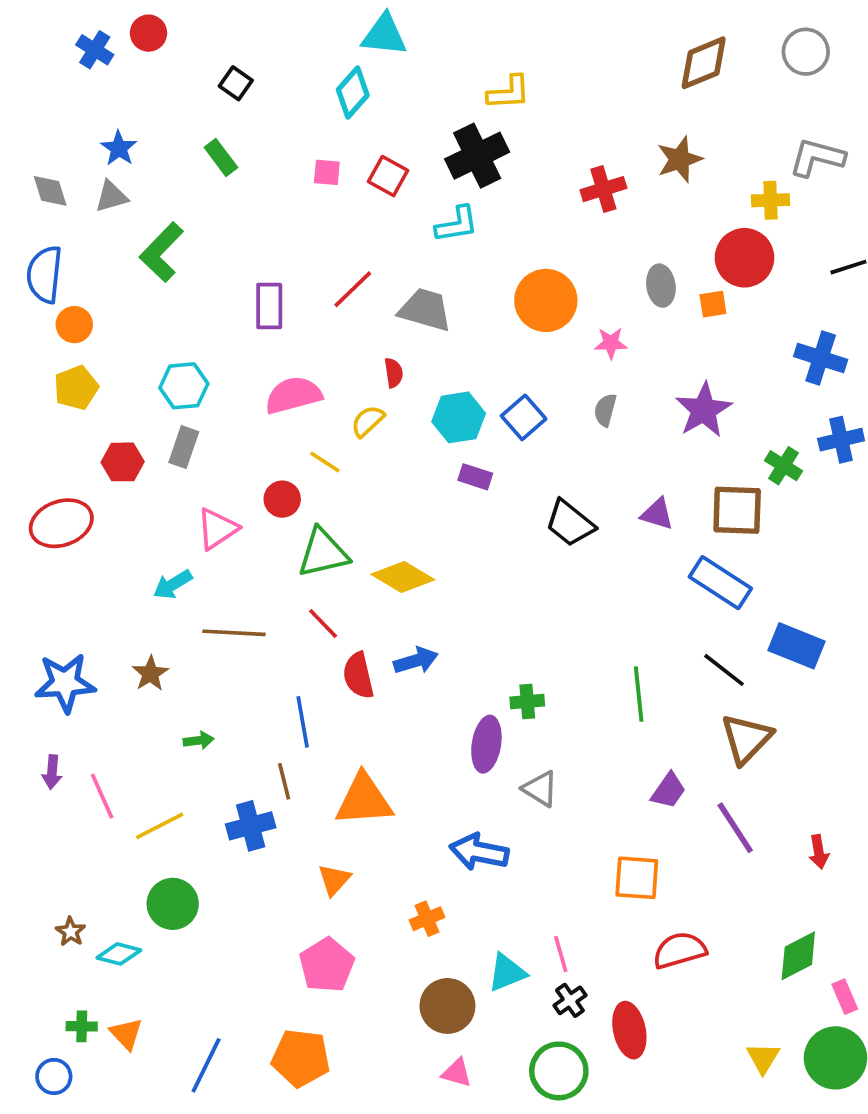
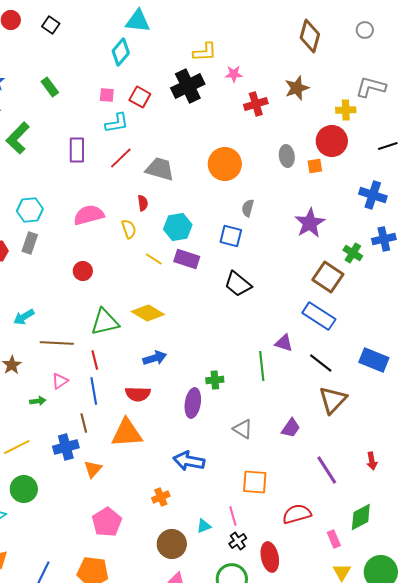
gray circle: (806, 52) -> (365, 30), size x0.7
brown diamond: (704, 63) -> (310, 36), turned -52
black square: (236, 83) -> (51, 25), moved
cyan L-shape: (457, 224) -> (117, 123), moved
purple rectangle: (269, 306) -> (77, 150), moved
pink star: (611, 343) -> (234, 74), moved
gray semicircle: (605, 410) -> (248, 208), moved
blue square: (524, 417) -> (231, 236), moved, turned -35
yellow semicircle: (368, 421) -> (129, 229), turned 114
yellow line: (325, 462) -> (154, 259), moved
purple rectangle: (475, 477) -> (187, 259), size x1.4
brown square: (737, 510) -> (328, 277), turned 32
purple triangle: (657, 514) -> (284, 343), moved
pink triangle: (217, 529) -> (60, 381), moved, size x0.7
green triangle: (323, 553) -> (105, 322), moved
red line: (323, 623) -> (95, 360), moved, turned 30
blue rectangle: (796, 646) -> (374, 360), moved
red semicircle: (358, 675) -> (138, 394), moved, turned -75
green line: (639, 694) -> (262, 366), moved
gray triangle: (540, 789) -> (243, 429), moved
purple line: (735, 828) -> (327, 470), moved
orange square: (637, 878) -> (255, 482), moved
orange triangle: (334, 880) -> (93, 469), moved
cyan triangle: (507, 973) -> (204, 526), size x0.7
pink rectangle: (845, 997) -> (334, 539), moved

